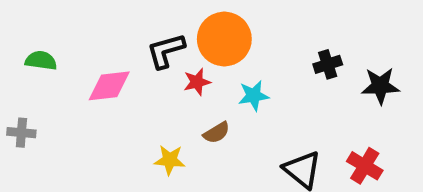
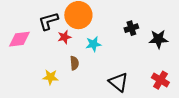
brown semicircle: (216, 133) -> (74, 63), turned -64
red cross: (365, 166) -> (160, 80), moved

